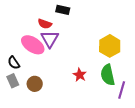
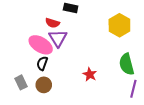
yellow hexagon: (110, 46) -> (119, 25), moved
black semicircle: (14, 63) -> (42, 63), moved, turned 56
green semicircle: (108, 75) -> (127, 64), moved

